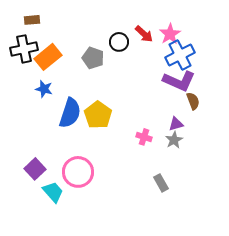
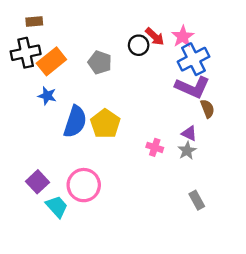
black circle: (119, 42) -> (139, 45), moved
purple triangle: (176, 124) -> (189, 133), turned 42
gray rectangle: (161, 183) -> (197, 200), moved

